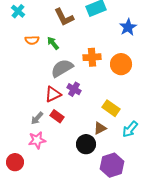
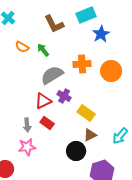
blue star: (128, 27) -> (101, 34), moved
orange semicircle: (32, 40) -> (22, 47), turned 32
yellow rectangle: (111, 108) -> (86, 113), moved
gray arrow: (37, 118) -> (27, 125), turned -48

